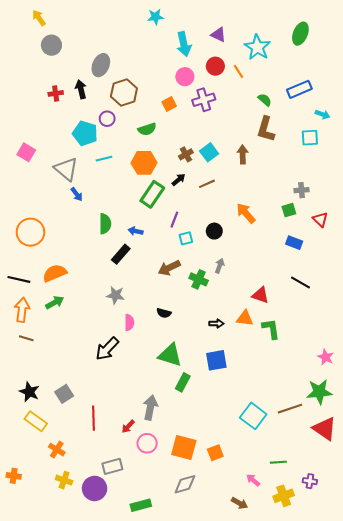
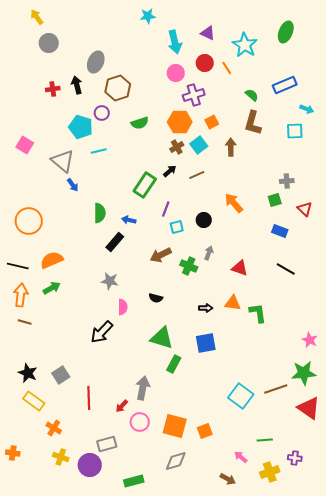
orange square: (169, 104) -> (212, 122), moved
orange hexagon: (144, 163) -> (180, 122), moved
red triangle: (261, 295) -> (240, 268), moved

